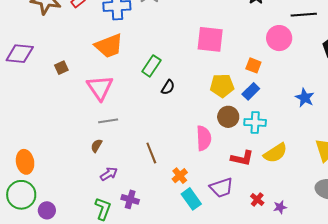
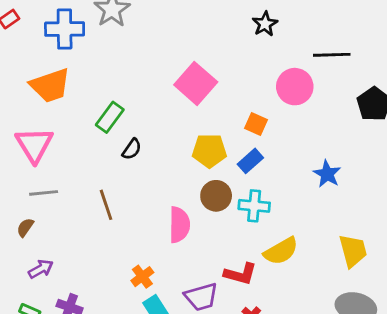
pink square: (210, 39) -> (196, 83), turned 32
brown line: (151, 153) -> (106, 205), moved
red L-shape: (242, 158) -> (240, 274), moved

